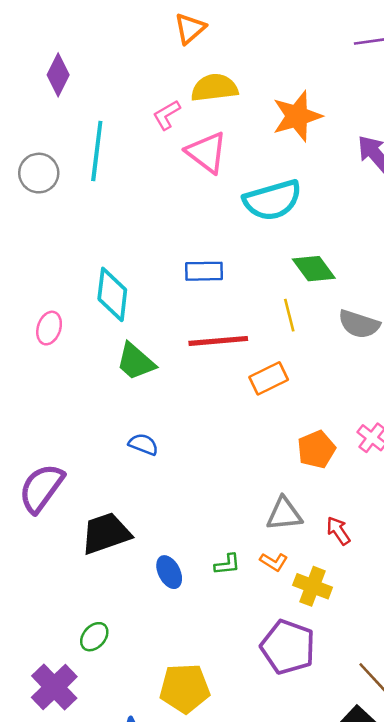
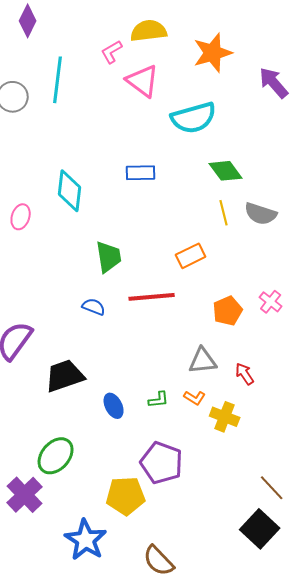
yellow line: (289, 315) -> (224, 213), moved
red line: (218, 341) -> (152, 297), moved
green trapezoid: (136, 362) -> (109, 257), moved, turned -140
green ellipse: (94, 637) -> (56, 456), size x1.6
purple pentagon: (288, 647) -> (162, 463), moved

